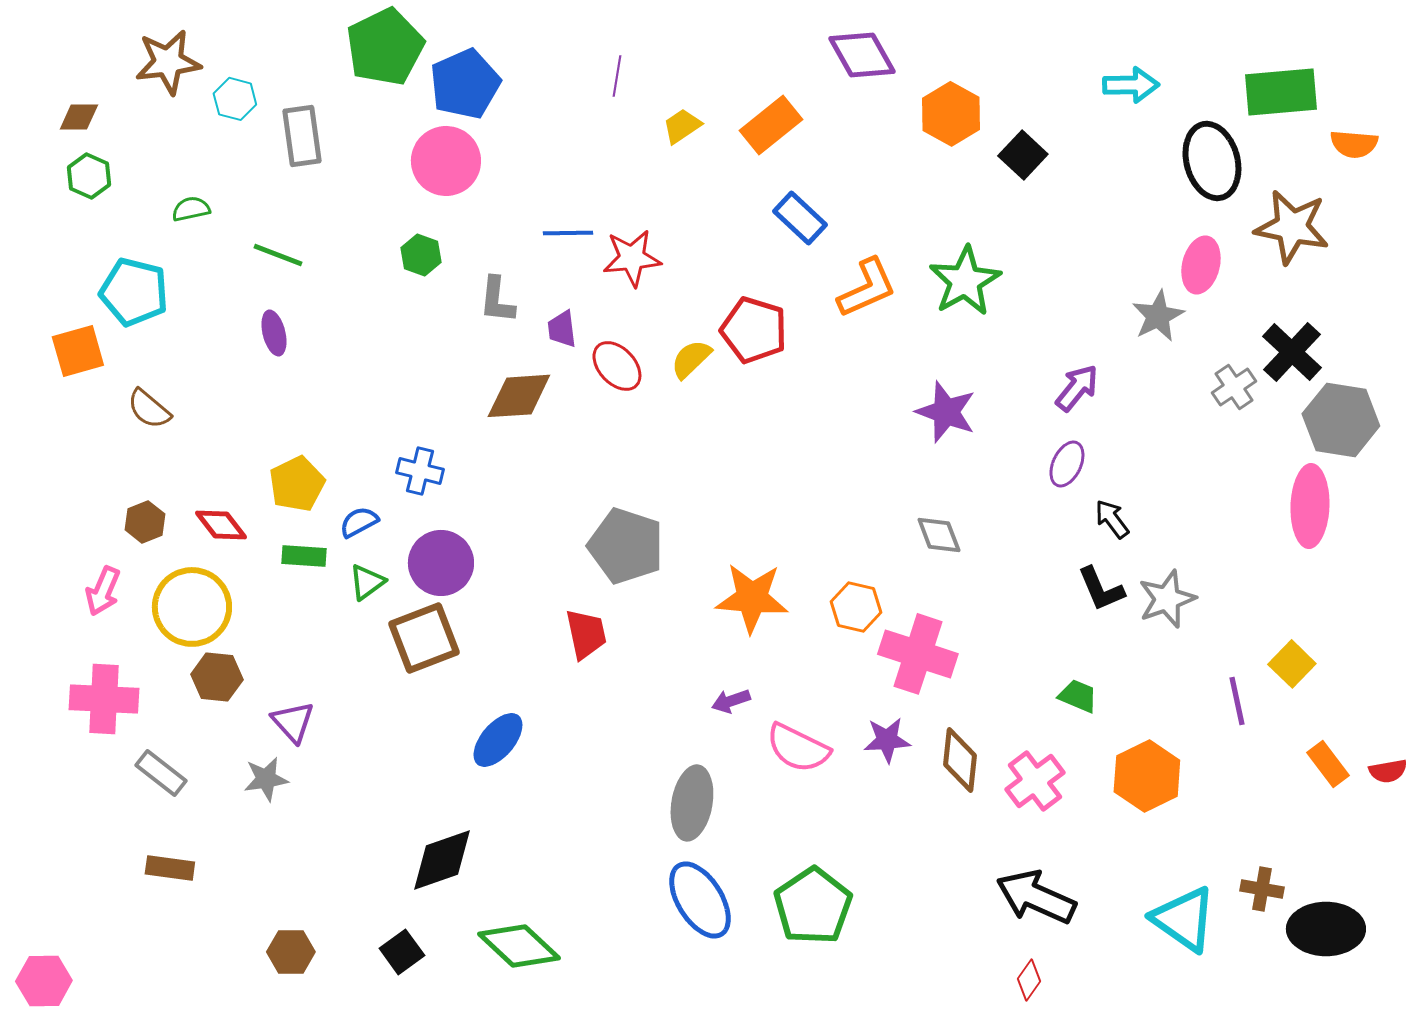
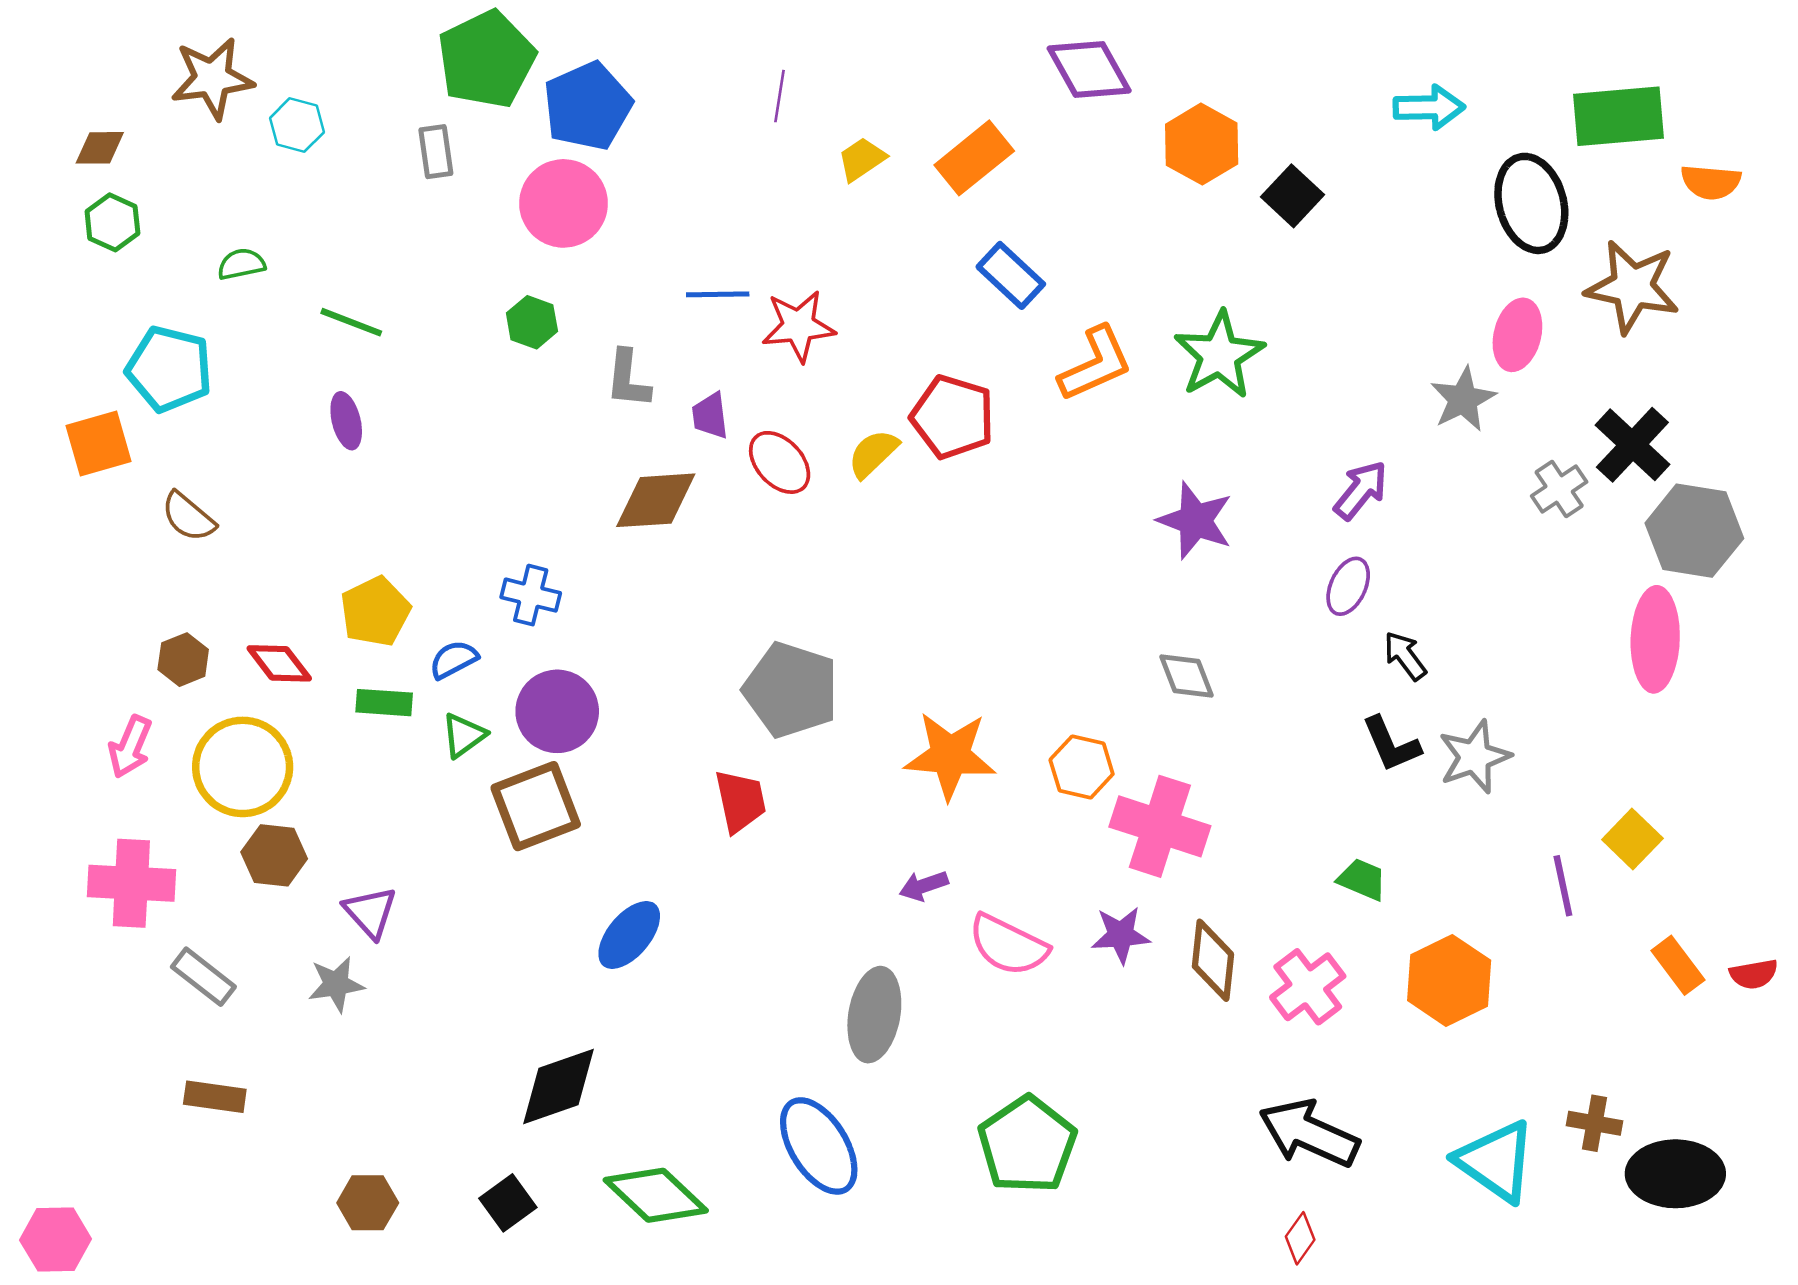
gray rectangle: (302, 136) -> (436, 152), moved, size x0.7
blue ellipse: (700, 900) -> (819, 1146), moved

